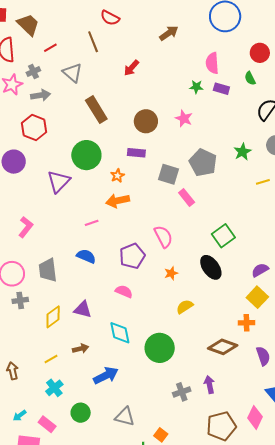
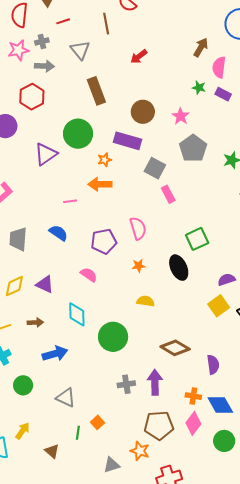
brown arrow: (169, 33) -> (201, 47), moved, turned -36
purple rectangle: (136, 153) -> (127, 141), size x1.5
gray pentagon: (203, 163) -> (193, 148), moved
yellow semicircle: (185, 307) -> (146, 301), turned 30
orange cross: (247, 323) -> (193, 396), moved
purple arrow: (209, 385) -> (155, 382), size x1.4

